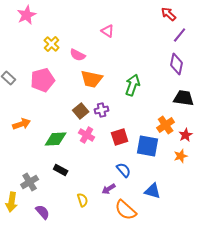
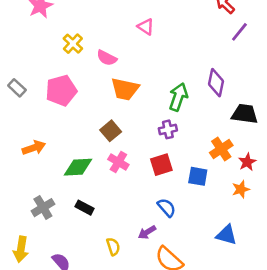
purple diamond: (177, 64) -> (216, 83), moved
purple cross: (102, 110) -> (168, 129), moved
blue square: (148, 146) -> (198, 176), size x0.7
gray cross: (30, 182) -> (43, 208), moved
blue triangle: (153, 191) -> (226, 235), moved

